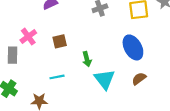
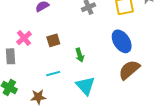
cyan triangle: (104, 79) -> (85, 86), moved
brown semicircle: (139, 79) -> (129, 70), size x1.6

